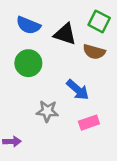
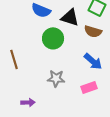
green circle: (28, 63) -> (53, 38), moved
blue arrow: (78, 90) -> (93, 61), moved

